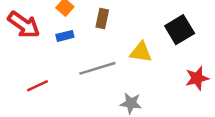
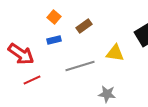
brown rectangle: (102, 18) -> (84, 26), turned 42
red arrow: (24, 25) -> (21, 54), moved

